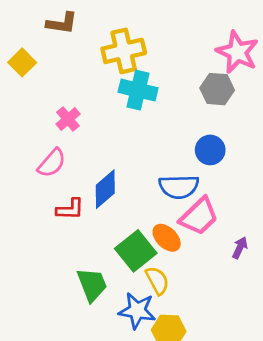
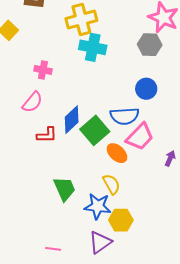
pink cross: (68, 119) -> (43, 70), turned -36
green square: (136, 251) -> (95, 130), moved

